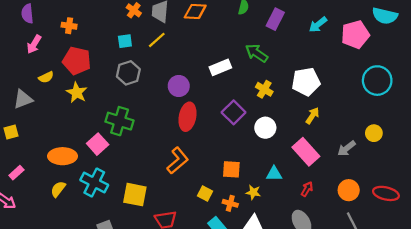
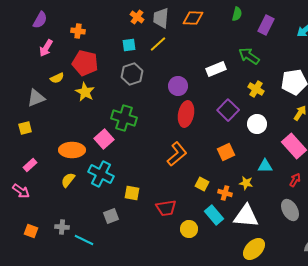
purple semicircle: (27, 14) -> (40, 20), turned -144
orange square: (231, 169) -> (226, 152), moved, turned -30
yellow square: (135, 195) -> (132, 193), moved, size x0.7

